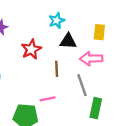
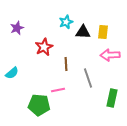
black triangle: (68, 41) -> (83, 32), moved
pink arrow: (91, 59) -> (110, 55), moved
green rectangle: (96, 108) -> (112, 98), moved

